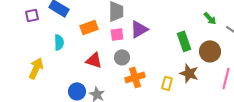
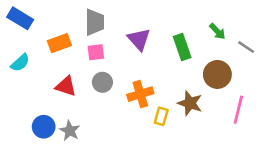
purple triangle: (139, 29) -> (139, 39), moved, turned -42
green rectangle: (184, 41) -> (182, 47), moved
cyan semicircle: (59, 42) -> (20, 63), turned 49
orange cross: (135, 77) -> (140, 94), moved

